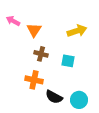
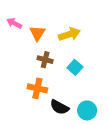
yellow arrow: (77, 31) -> (69, 34), moved
cyan square: (68, 61) -> (75, 67), turned 32

